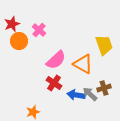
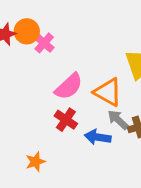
orange circle: (19, 41) -> (27, 31), moved
gray arrow: (90, 94) -> (118, 120), moved

